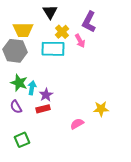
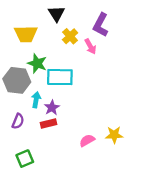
cyan rectangle: (53, 49) -> (60, 77), moved
gray hexagon: (15, 51) -> (17, 80), moved
green star: (19, 83) -> (37, 63), moved
purple semicircle: (16, 107) -> (18, 121), turned -128
yellow star: (101, 109) -> (114, 135), moved

